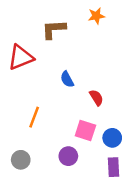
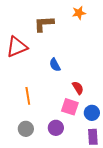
red semicircle: (96, 98) -> (78, 88), moved
orange line: (34, 117) -> (28, 96), turned -30
gray circle: (21, 160) -> (26, 129), moved

